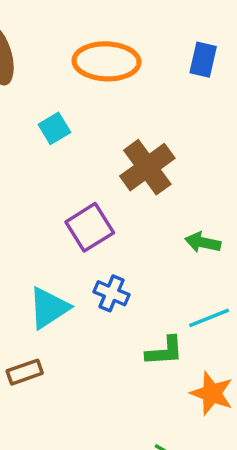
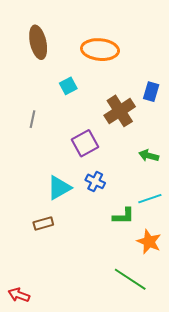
blue rectangle: (203, 60) -> (151, 92), moved

